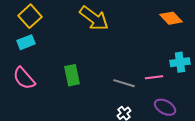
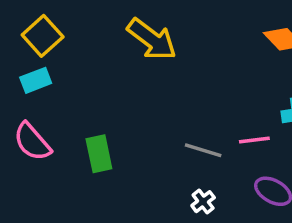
green rectangle: (72, 75) -> (99, 154), moved

